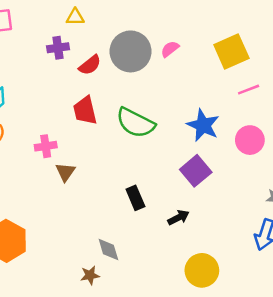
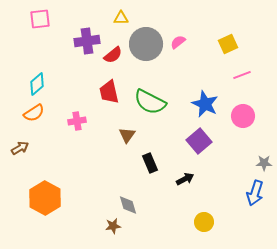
yellow triangle: (75, 17) -> (121, 18), moved
purple cross: (58, 48) -> (87, 41), size x1.4
yellow square: (231, 51) -> (228, 44), size x0.7
brown triangle: (65, 172) -> (127, 135), moved
yellow circle: (202, 270) -> (204, 222), size x0.7

